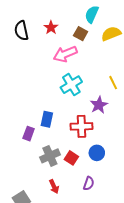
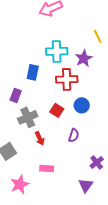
cyan cross: (71, 85) -> (57, 51), moved, turned 30
purple rectangle: (29, 134) -> (16, 95), moved
gray cross: (50, 156) -> (28, 117), moved

